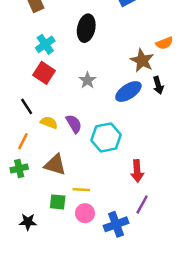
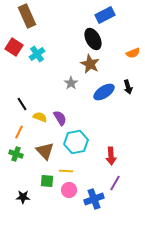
black ellipse: (86, 28) -> (93, 39), moved, turned -40
brown star: (142, 60) -> (90, 64), moved
red square: (44, 73) -> (14, 47), moved
cyan hexagon: (106, 137) -> (76, 142), moved
brown triangle: (55, 165) -> (45, 151), turned 30
green cross: (19, 168) -> (16, 154), turned 32

